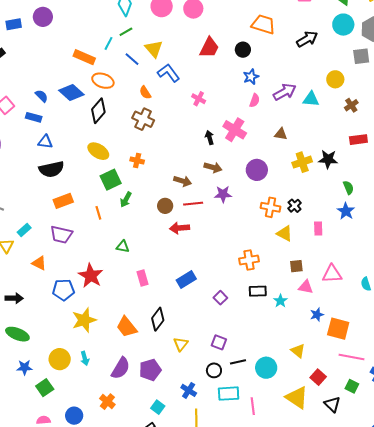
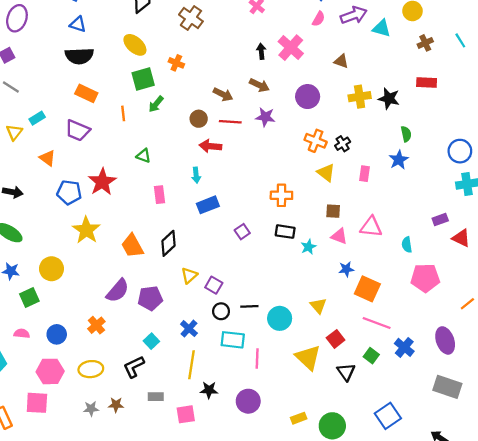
orange rectangle: (63, 201) -> (86, 93), turned 36
yellow star: (84, 320) -> (86, 230), turned -30
purple square: (219, 342) -> (214, 285), moved
cyan arrow: (85, 358) -> (196, 175), moved

